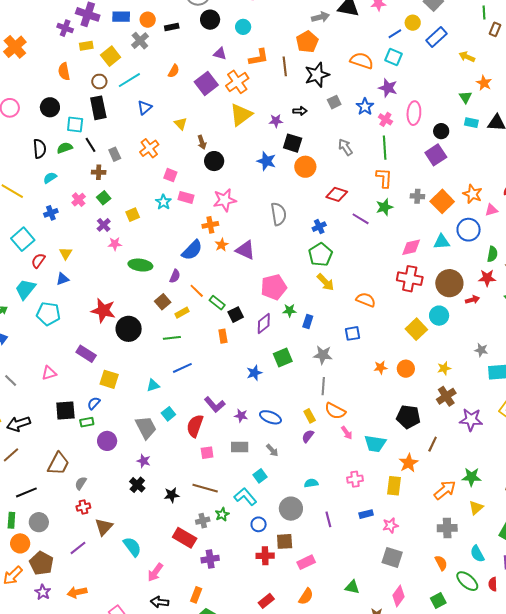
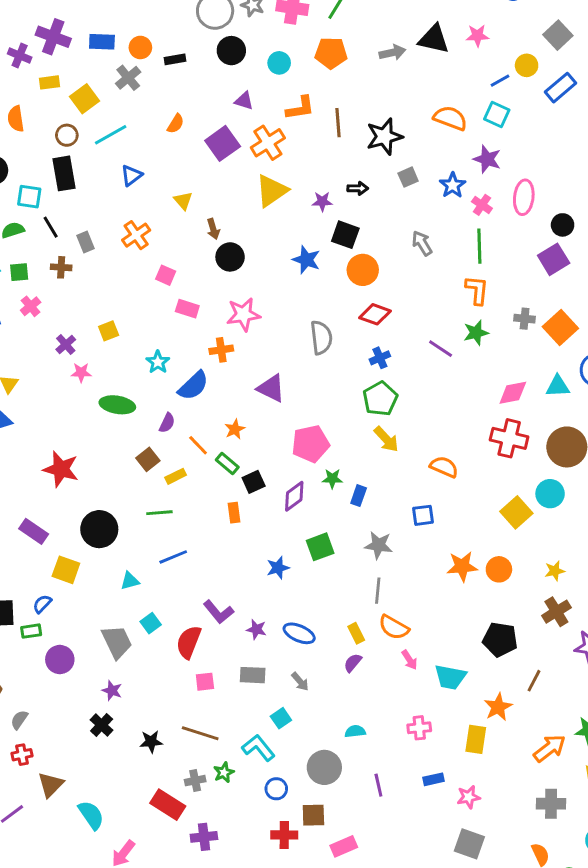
orange pentagon: (307, 42) -> (331, 53), moved, turned 30
red diamond: (337, 194) -> (375, 314), moved
green square: (104, 198) -> (19, 272), moved, turned 32
cyan star: (163, 202) -> (158, 362), moved
orange star: (222, 245) -> (235, 429), moved
black circle: (129, 329) -> (99, 529), moved
orange star: (381, 368) -> (462, 566), size x1.5

